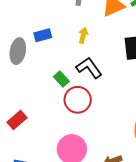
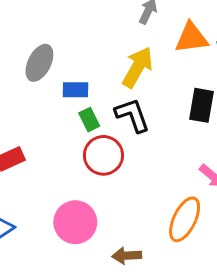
blue rectangle: (43, 35) -> (76, 90), moved
yellow arrow: (83, 35) -> (137, 67), size x1.8

